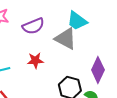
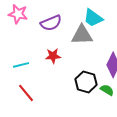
gray triangle: (66, 39) -> (82, 35), turned -30

